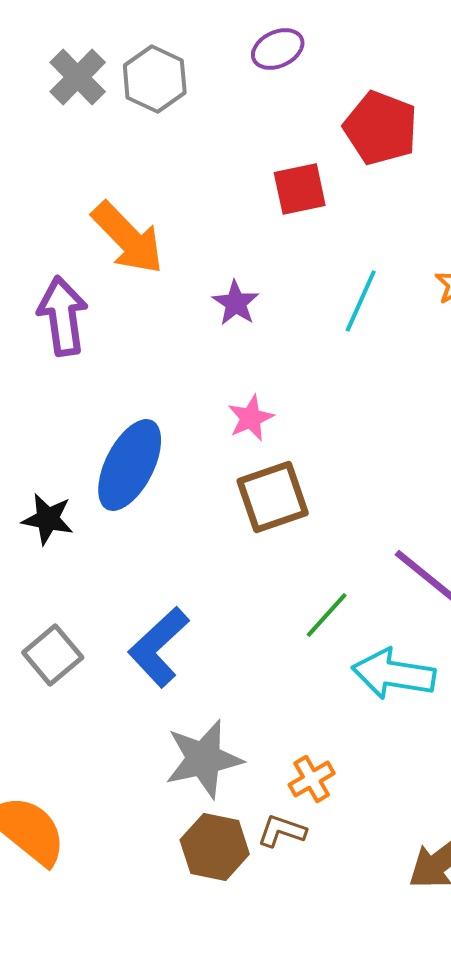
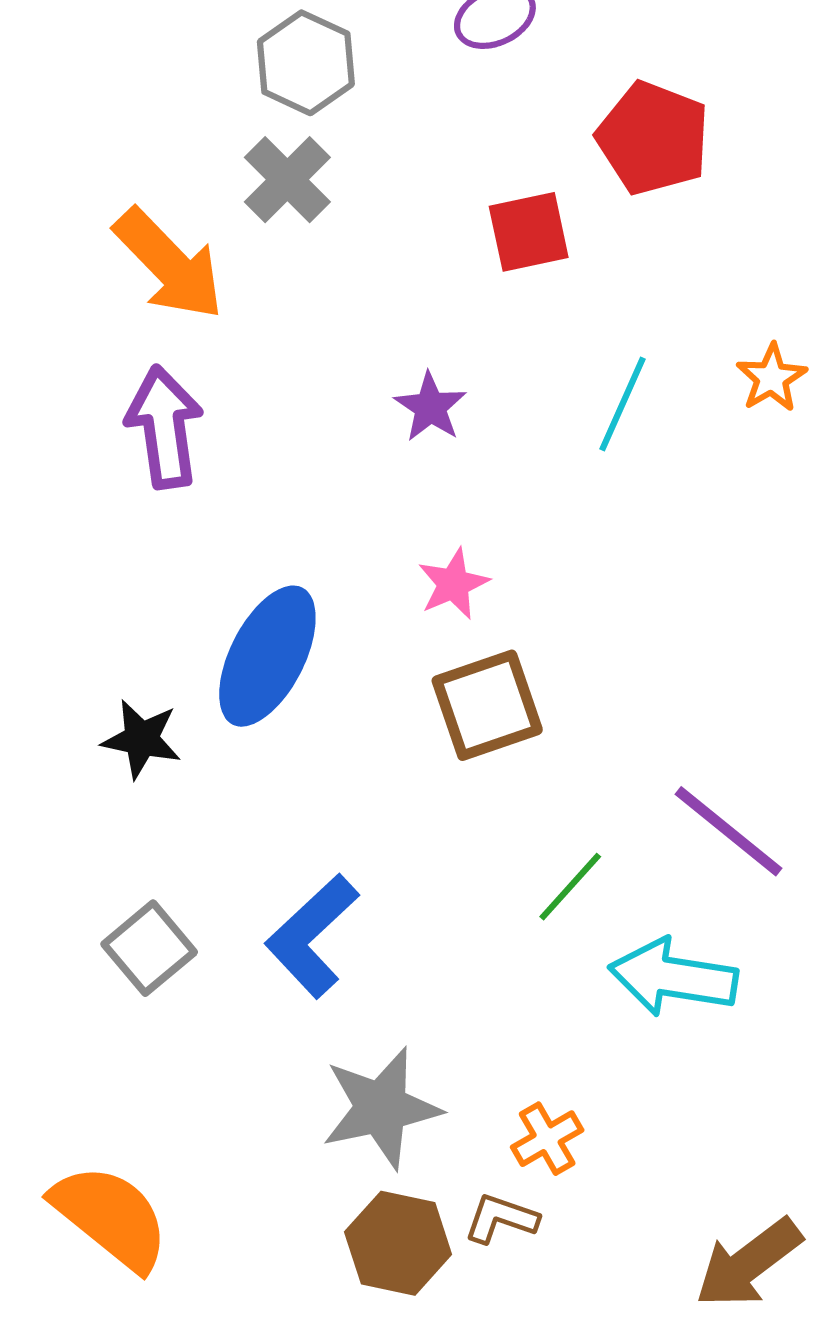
gray cross: (78, 77) -> (287, 180), moved
orange arrow: (128, 238) -> (169, 264), moved

